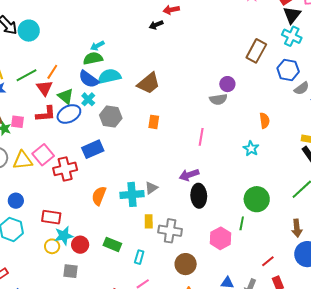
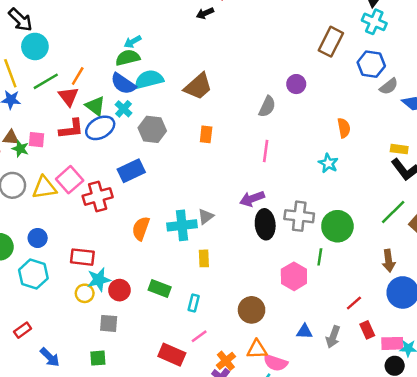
cyan circle: (29, 31) -> (35, 46), moved
gray semicircle: (218, 99) -> (267, 107), moved, turned -54
gray cross: (170, 231) -> (299, 216), moved

